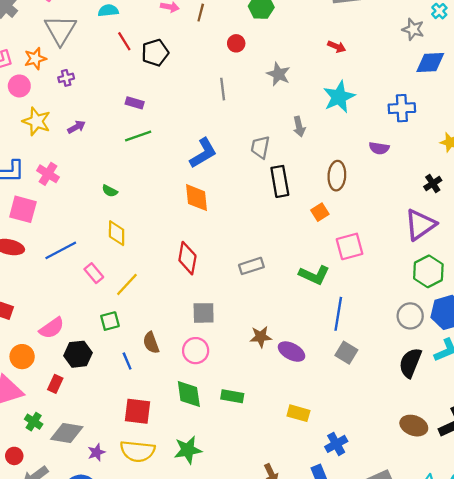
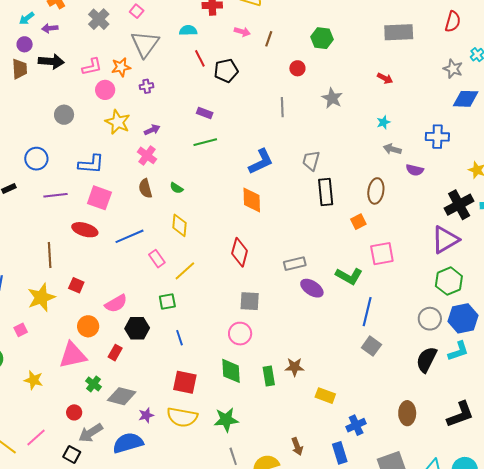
cyan star: (339, 97) -> (383, 122), size x0.5
gray arrow: (299, 127) -> (392, 149), moved, turned 114
pink cross: (48, 174) -> (147, 155), moved
black cross: (433, 183) -> (459, 205), size x1.8
brown star: (261, 337) -> (295, 367), moved
brown semicircle: (151, 343) -> (145, 188), moved
purple ellipse: (292, 352) -> (312, 288), moved
green rectangle: (232, 396) -> (269, 376), turned 66
brown ellipse: (414, 426) -> (407, 413), moved, turned 65

